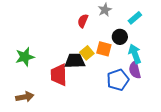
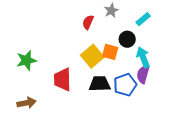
yellow square: (87, 53) -> (92, 56), size x1.5
black trapezoid: (75, 61) -> (100, 84), moved
purple semicircle: (135, 70) -> (143, 74), turned 30

